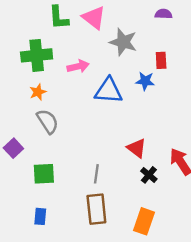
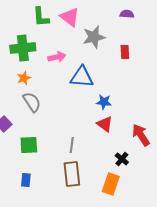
gray star: (123, 42) -> (94, 37), turned -30
blue star: (145, 81) -> (104, 102), moved
black cross: (149, 175) -> (122, 159), moved

